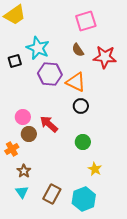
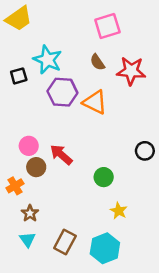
black circle: (81, 106) -> (145, 151), moved

